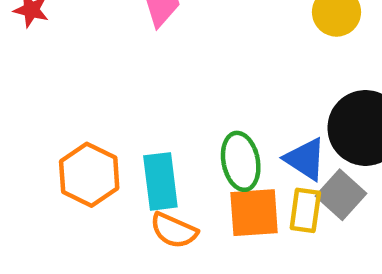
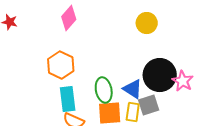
orange hexagon: (89, 175) -> (61, 65), moved
gray square: (341, 195) -> (149, 105), turned 30

